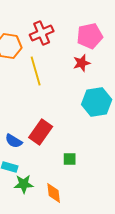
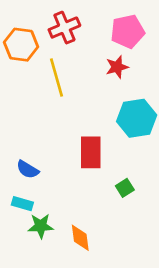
red rectangle: (41, 132) -> (91, 152), moved, turned -35
green square: (70, 159) -> (125, 188), moved, turned -32

